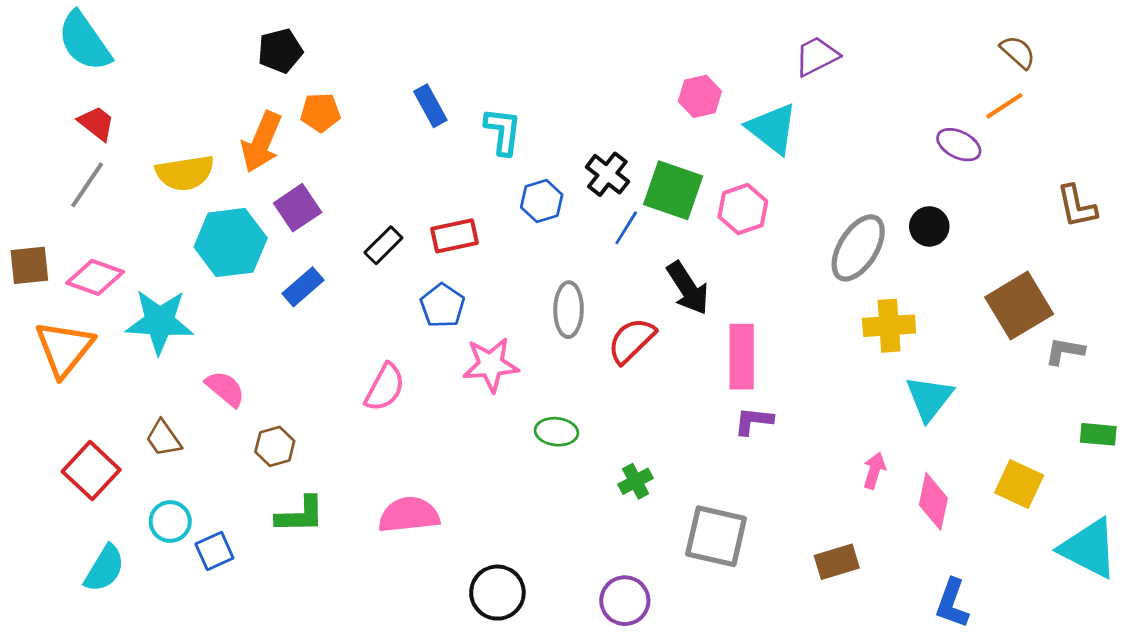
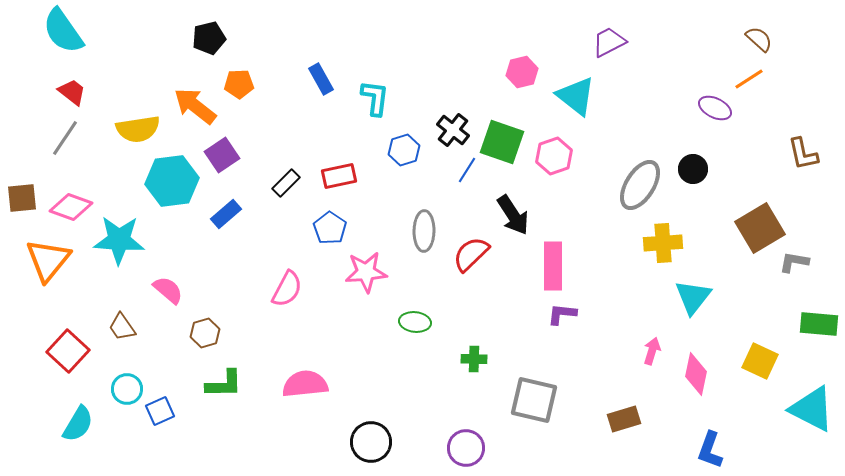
orange arrow: (261, 142) -> (195, 106), turned 105
green rectangle: (1098, 434) -> (819, 324), size x1.4
green cross: (636, 481) -> (474, 359), turned 30

